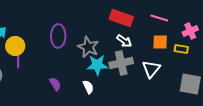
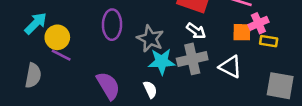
pink cross: (190, 31) -> (258, 23), moved
purple line: (18, 60) -> (61, 55), turned -63
white triangle: (151, 69) -> (230, 67), turned -42
purple semicircle: (55, 84) -> (108, 86), size x1.6

